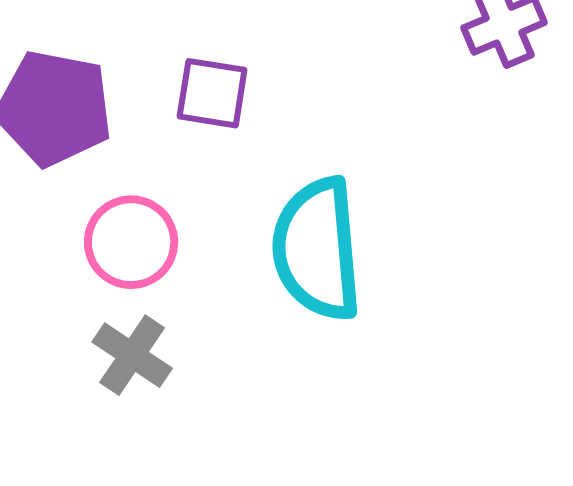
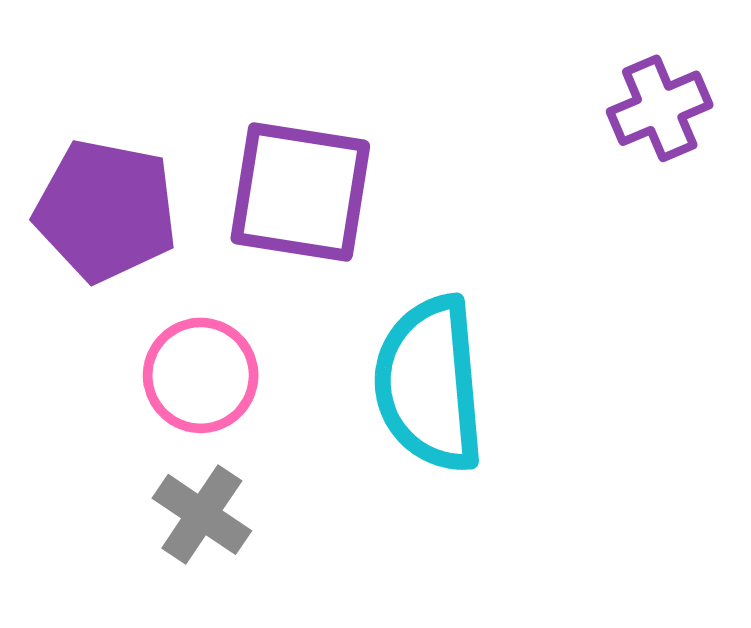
purple square: (212, 93) -> (300, 192), size x1.6

